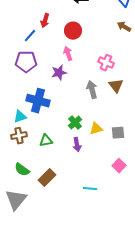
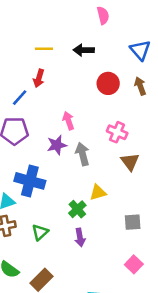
brown arrow: (124, 27) -> (140, 86), turned 40
red circle: (73, 31) -> (108, 83), moved
gray arrow: (92, 90) -> (82, 154), moved
yellow triangle: (96, 129) -> (98, 193), moved
green triangle: (46, 141) -> (40, 232), turned -32

